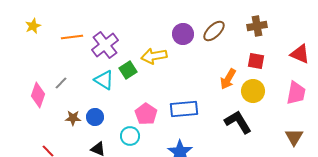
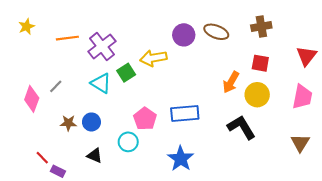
brown ellipse: (214, 31) -> (216, 32), turned 65
red triangle: (300, 54) -> (306, 56), turned 45

